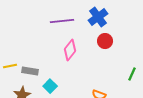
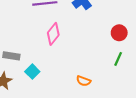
red circle: (105, 41) -> (119, 33), moved

